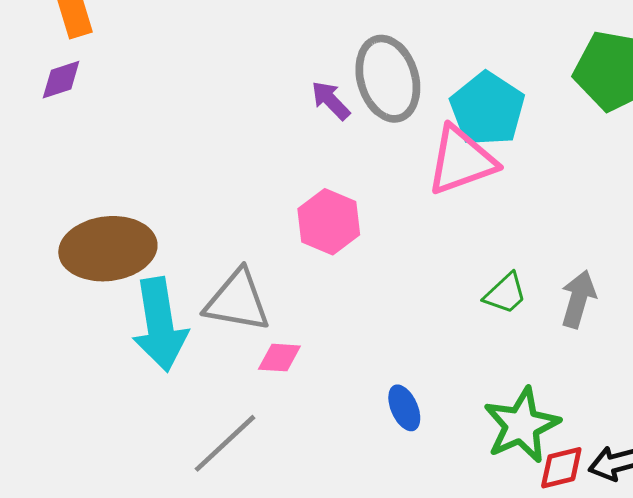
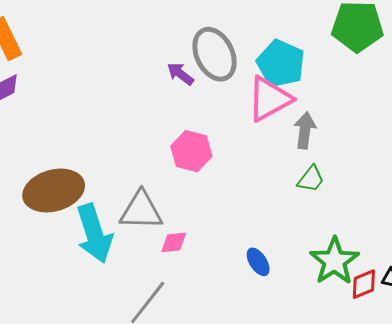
gray arrow: (578, 299) -> (305, 130), moved

